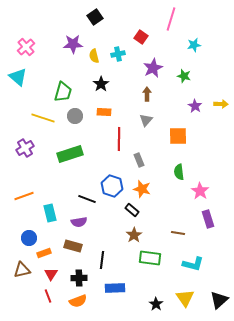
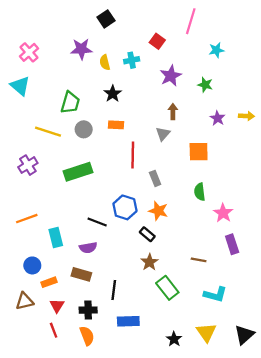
brown arrow: (147, 94) -> (173, 112), moved
green rectangle: (150, 258) -> (167, 288), turned 45
orange semicircle: (78, 301) -> (87, 336), turned -90

